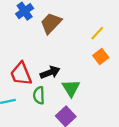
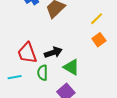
green triangle: (71, 88) -> (71, 67), turned -30

